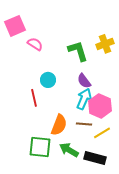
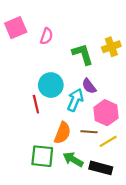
pink semicircle: (35, 44) -> (47, 36), moved, turned 77
cyan circle: (48, 80) -> (51, 85), size x1.5
cyan arrow: (84, 99) -> (75, 100), moved

